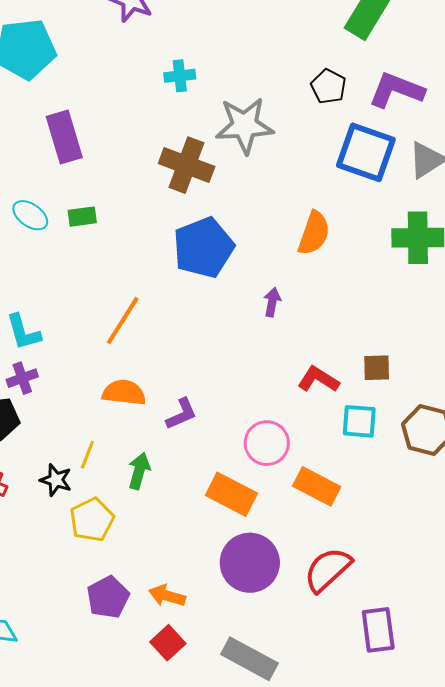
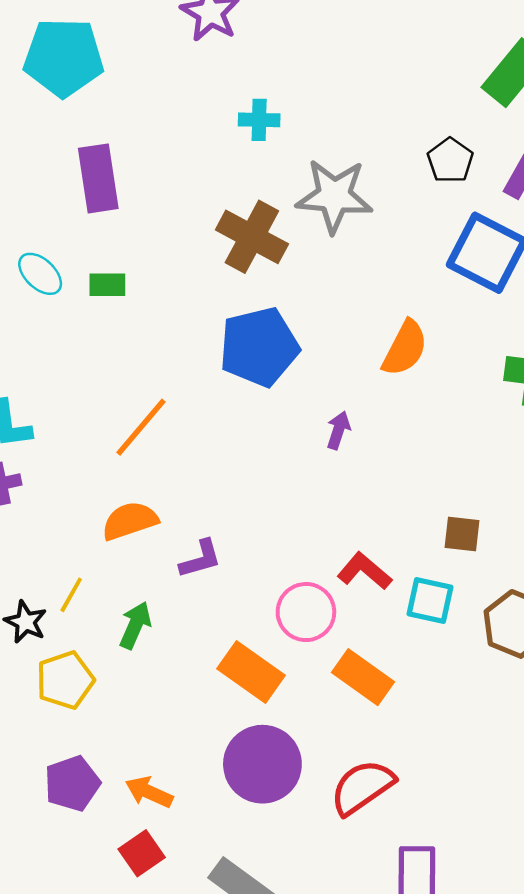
red L-shape: (318, 379) -> (364, 571), moved
orange semicircle: (124, 393) -> (130, 521), turned -33

